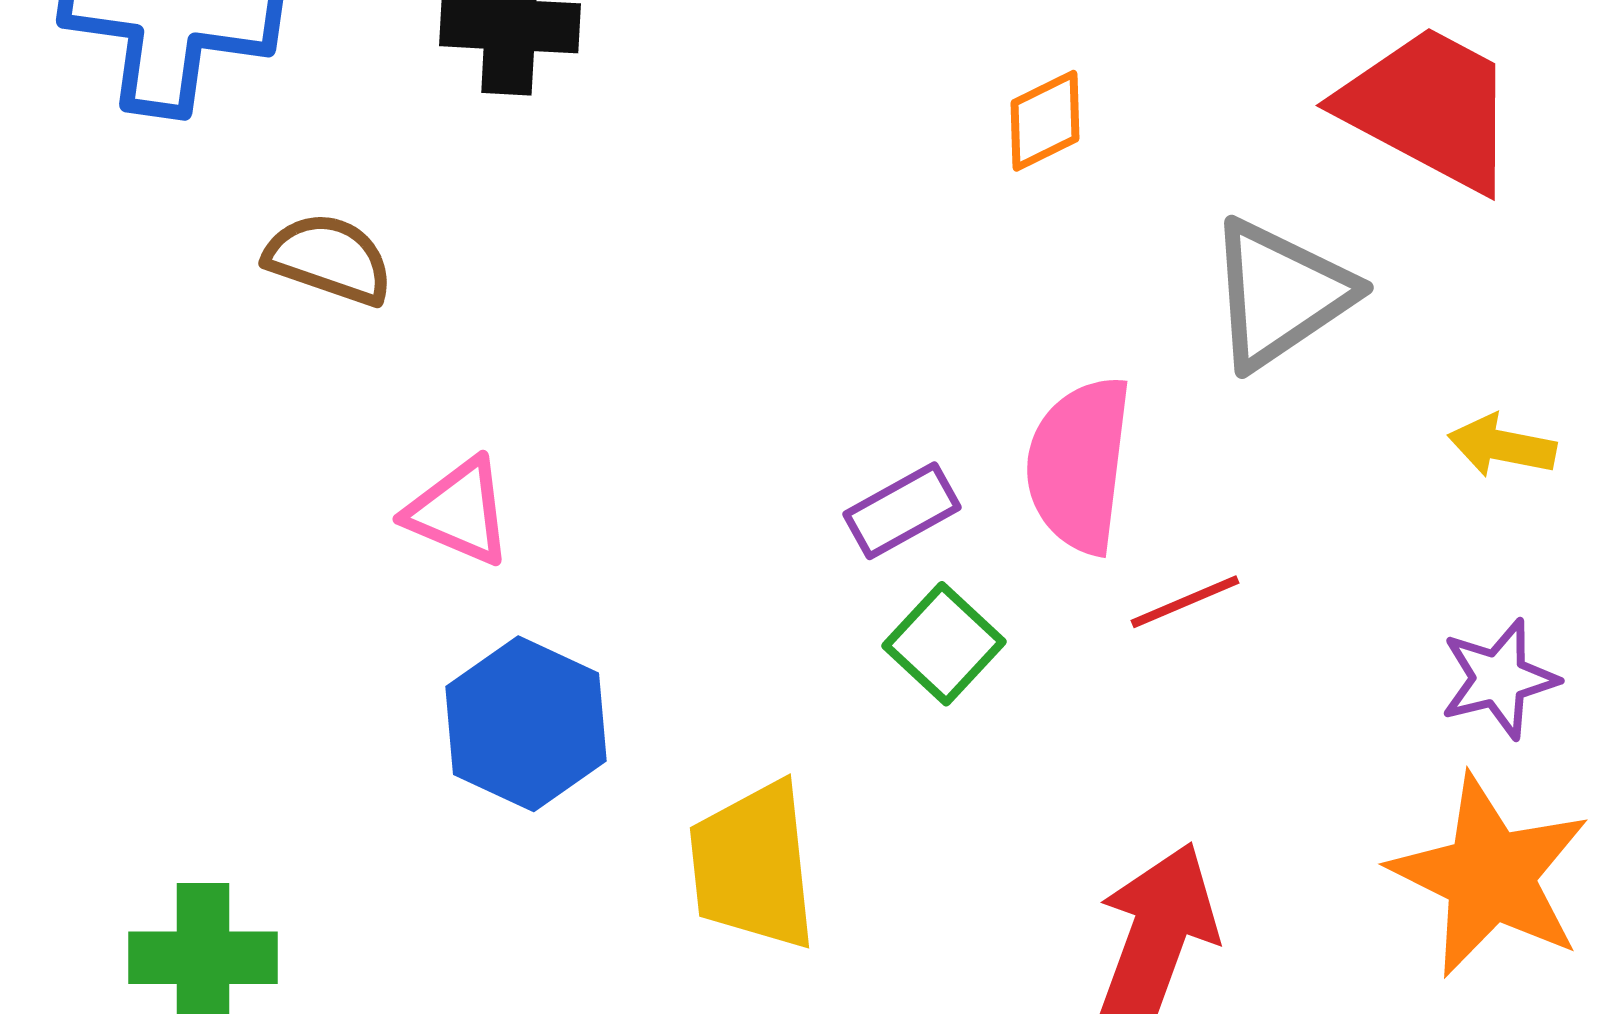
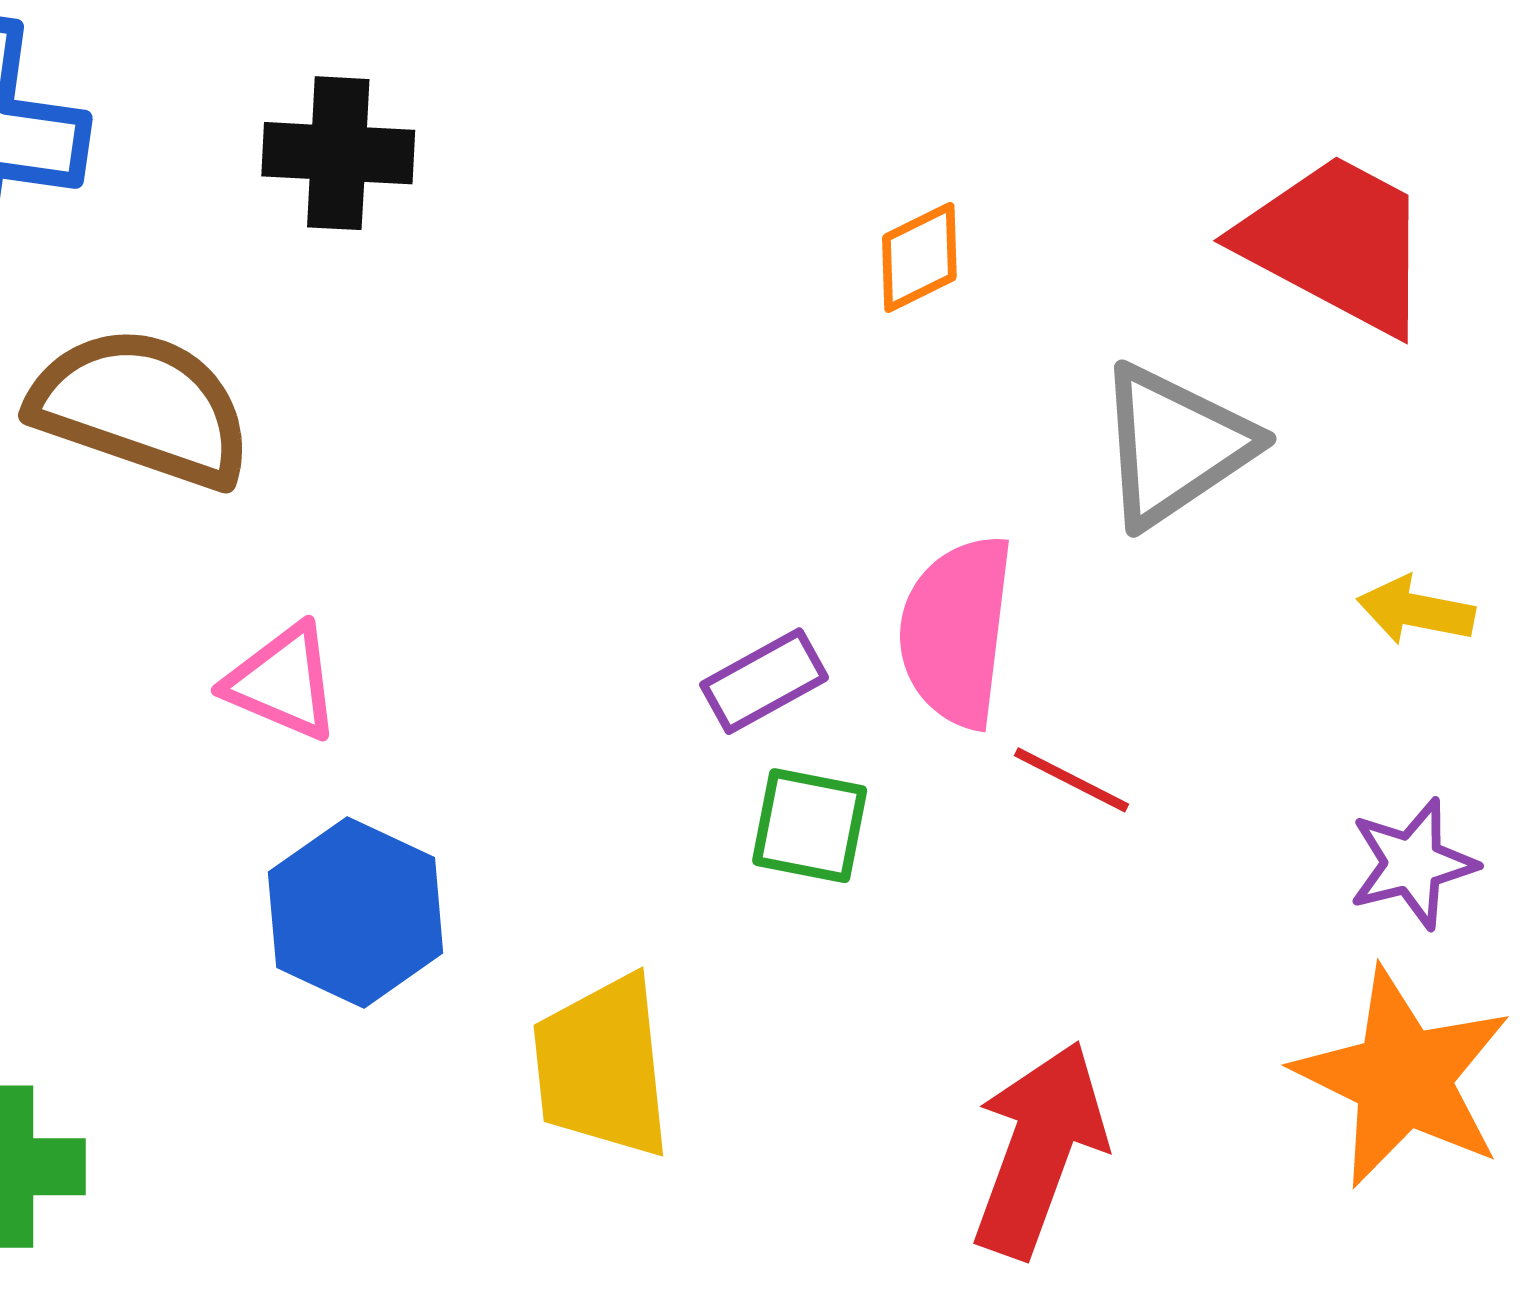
brown semicircle: (329, 259) -> (142, 407), size x1.6
red line: (1185, 602) -> (1071, 780), turned 50
green square: (944, 644) -> (810, 826), turned -32

